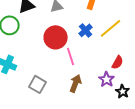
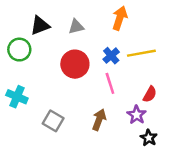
yellow line: (111, 28) -> (141, 53), turned 30
pink line: (71, 56) -> (110, 83), moved
black star: (123, 91) -> (149, 138), moved

